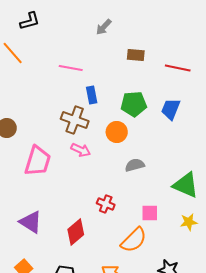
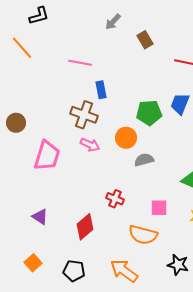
brown rectangle: (136, 55) -> (145, 40), moved, turned 54
green pentagon: (134, 104) -> (149, 113), moved
orange circle: (117, 132) -> (126, 138), moved
purple triangle: (31, 222) -> (40, 217), size x0.7
orange semicircle: (134, 240) -> (143, 235), turned 60

